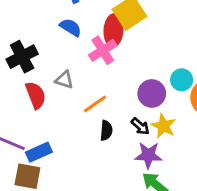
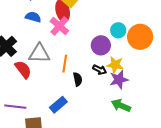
gray triangle: (64, 80) -> (39, 53), size x1.6
orange line: (95, 104) -> (65, 64), turned -30
blue rectangle: (39, 152) -> (58, 105), moved
purple star: (148, 155) -> (119, 80), moved

